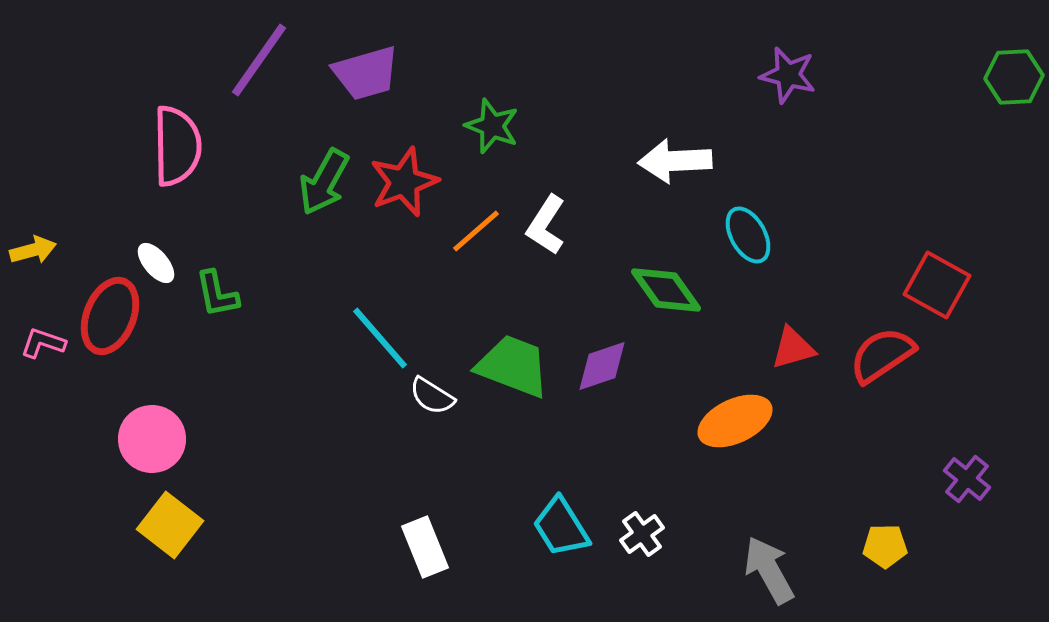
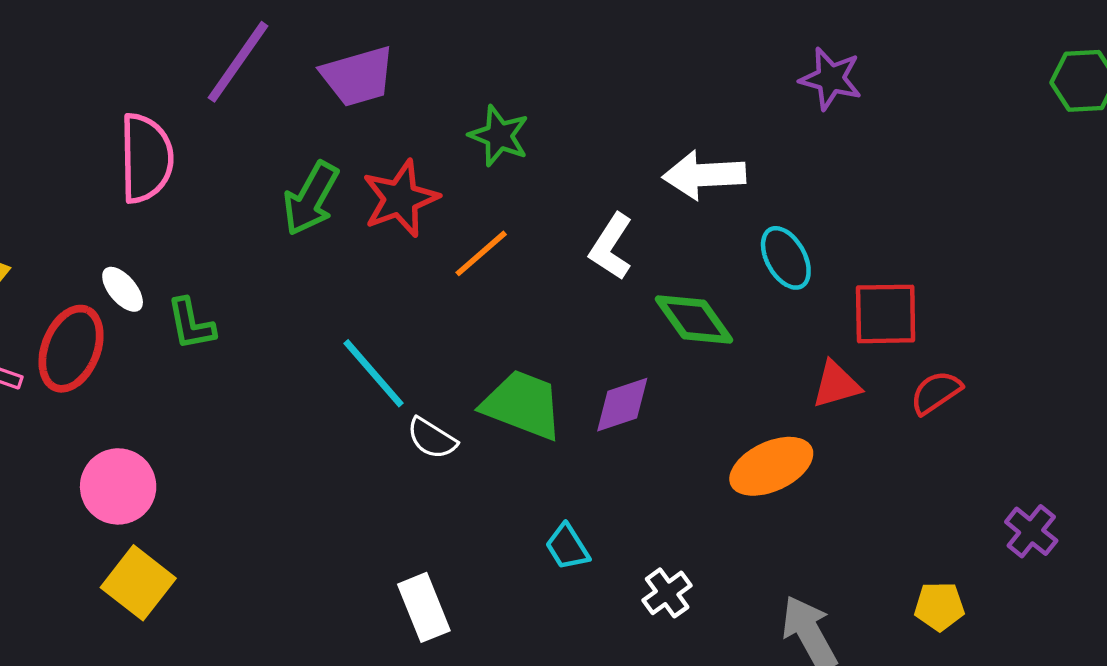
white L-shape: (546, 225) -> (611, 247), moved
red square: (937, 285) -> (886, 314), moved, turned -30
red semicircle: (882, 355) -> (936, 392), size x0.7
cyan trapezoid: (561, 527) -> (567, 547), moved, size x0.7

